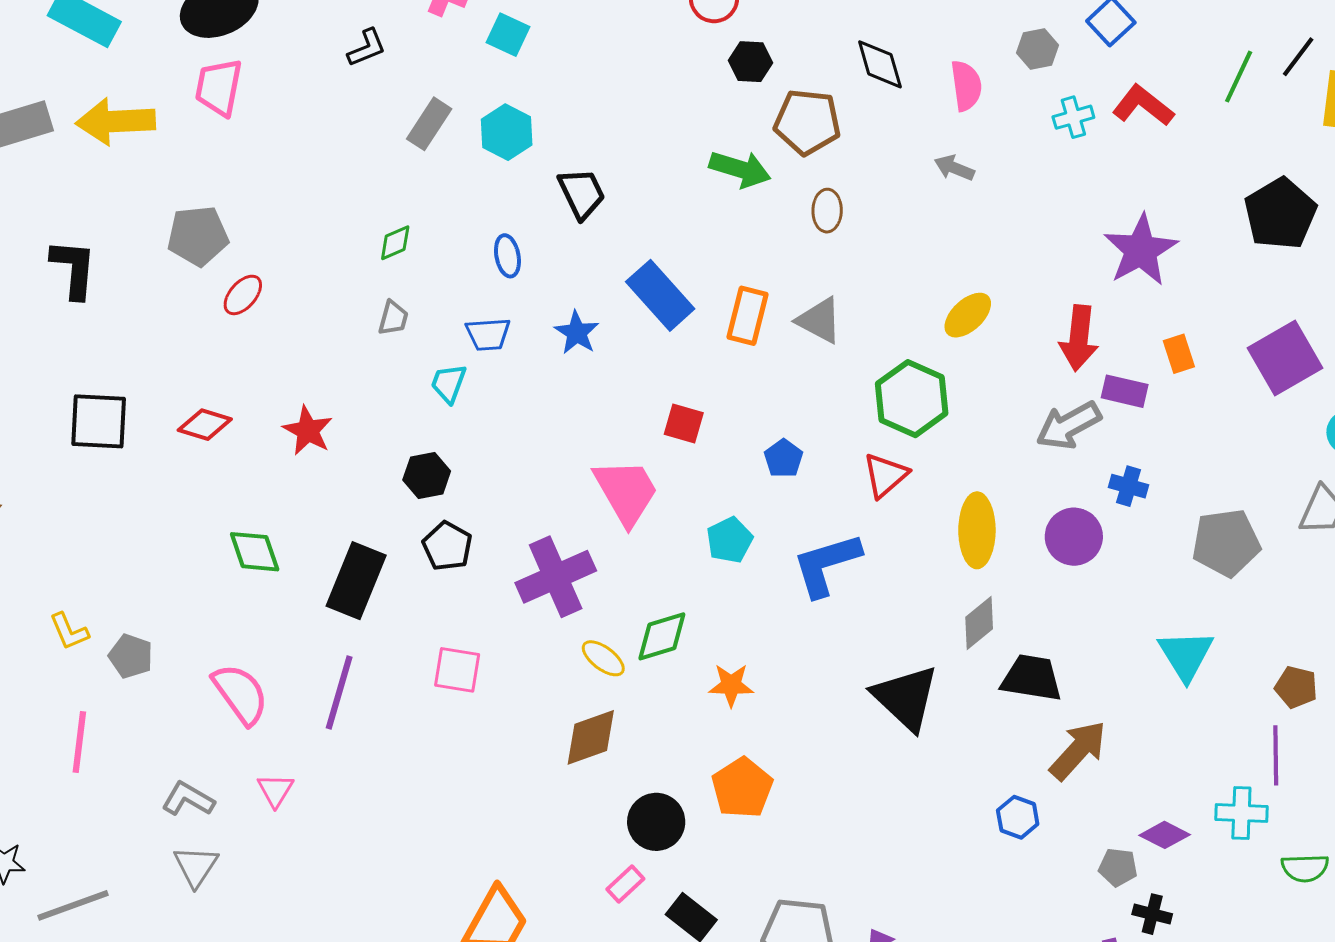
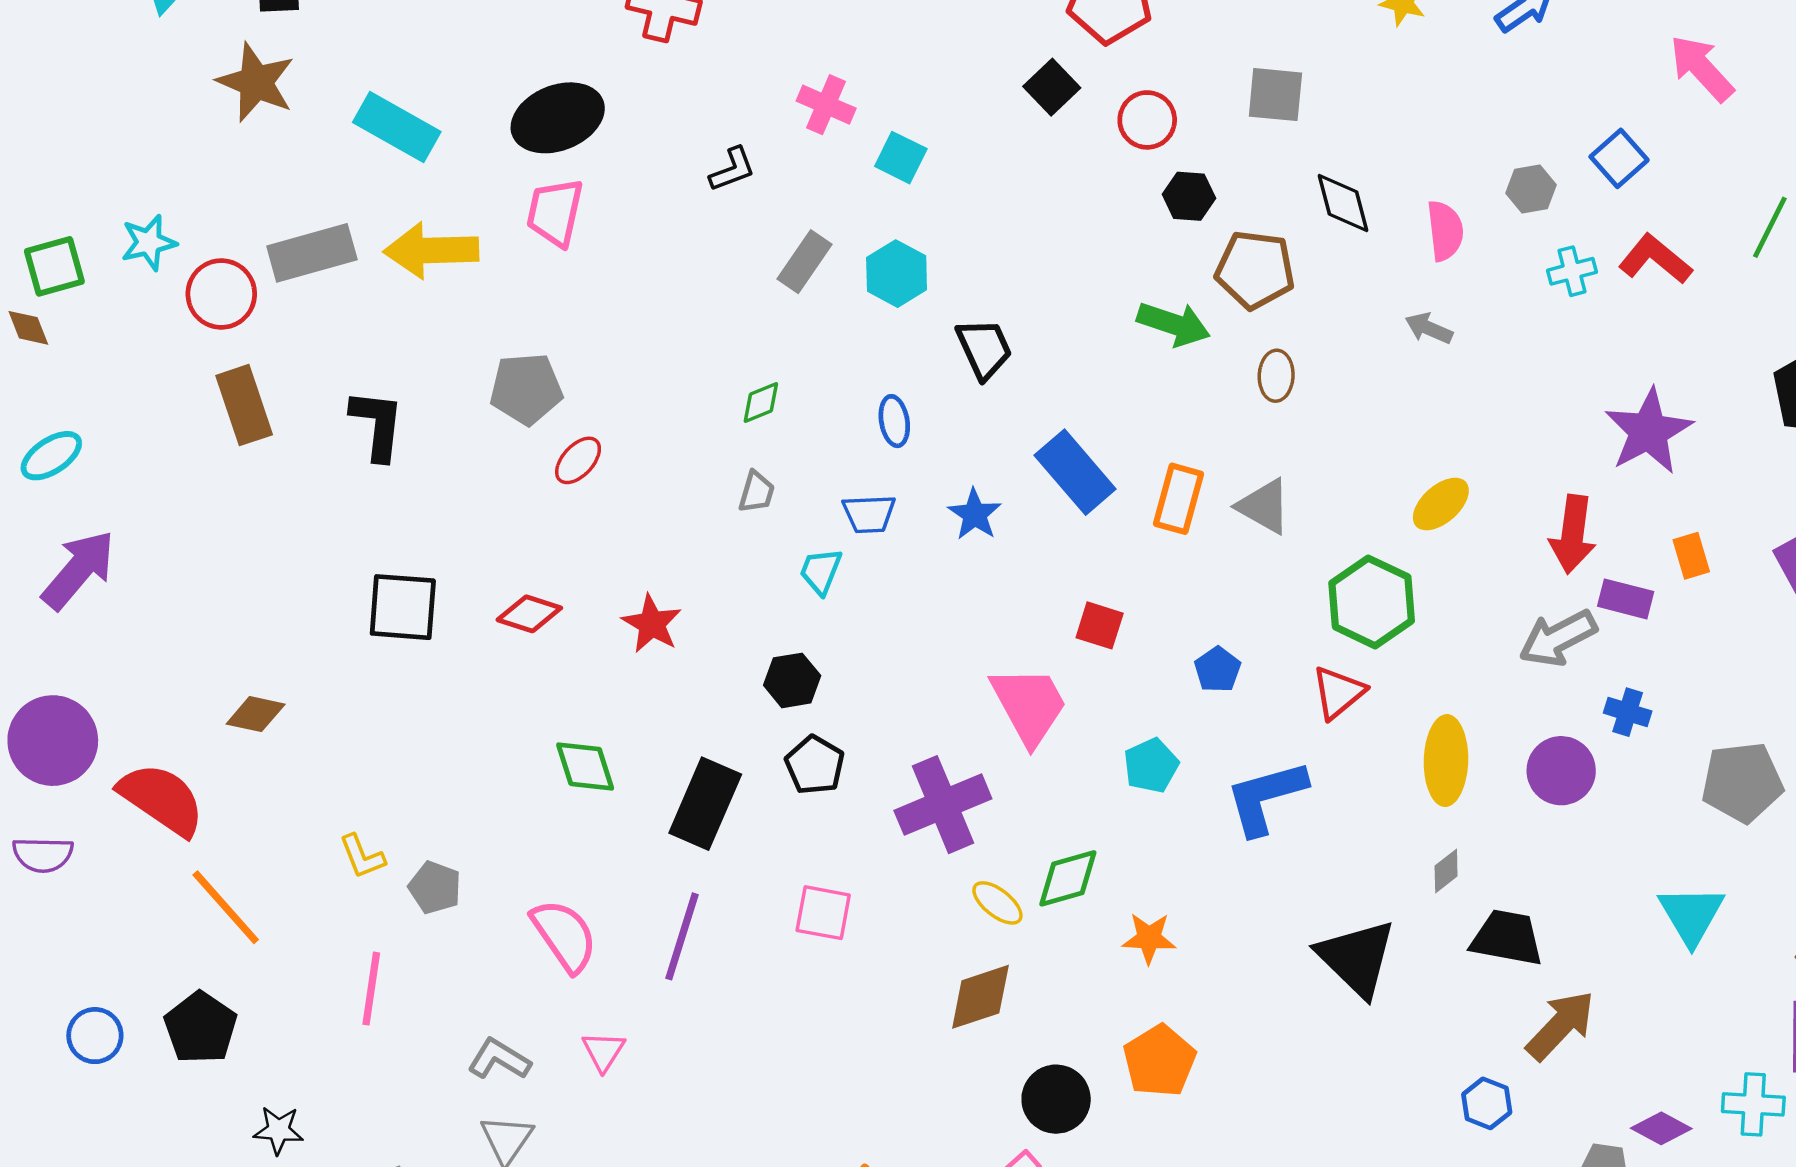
gray diamond: (979, 623) -> (1446, 871), size x0.7

